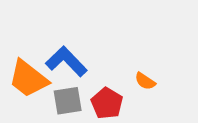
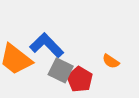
gray square: (68, 101) -> (61, 70), moved, turned 35

